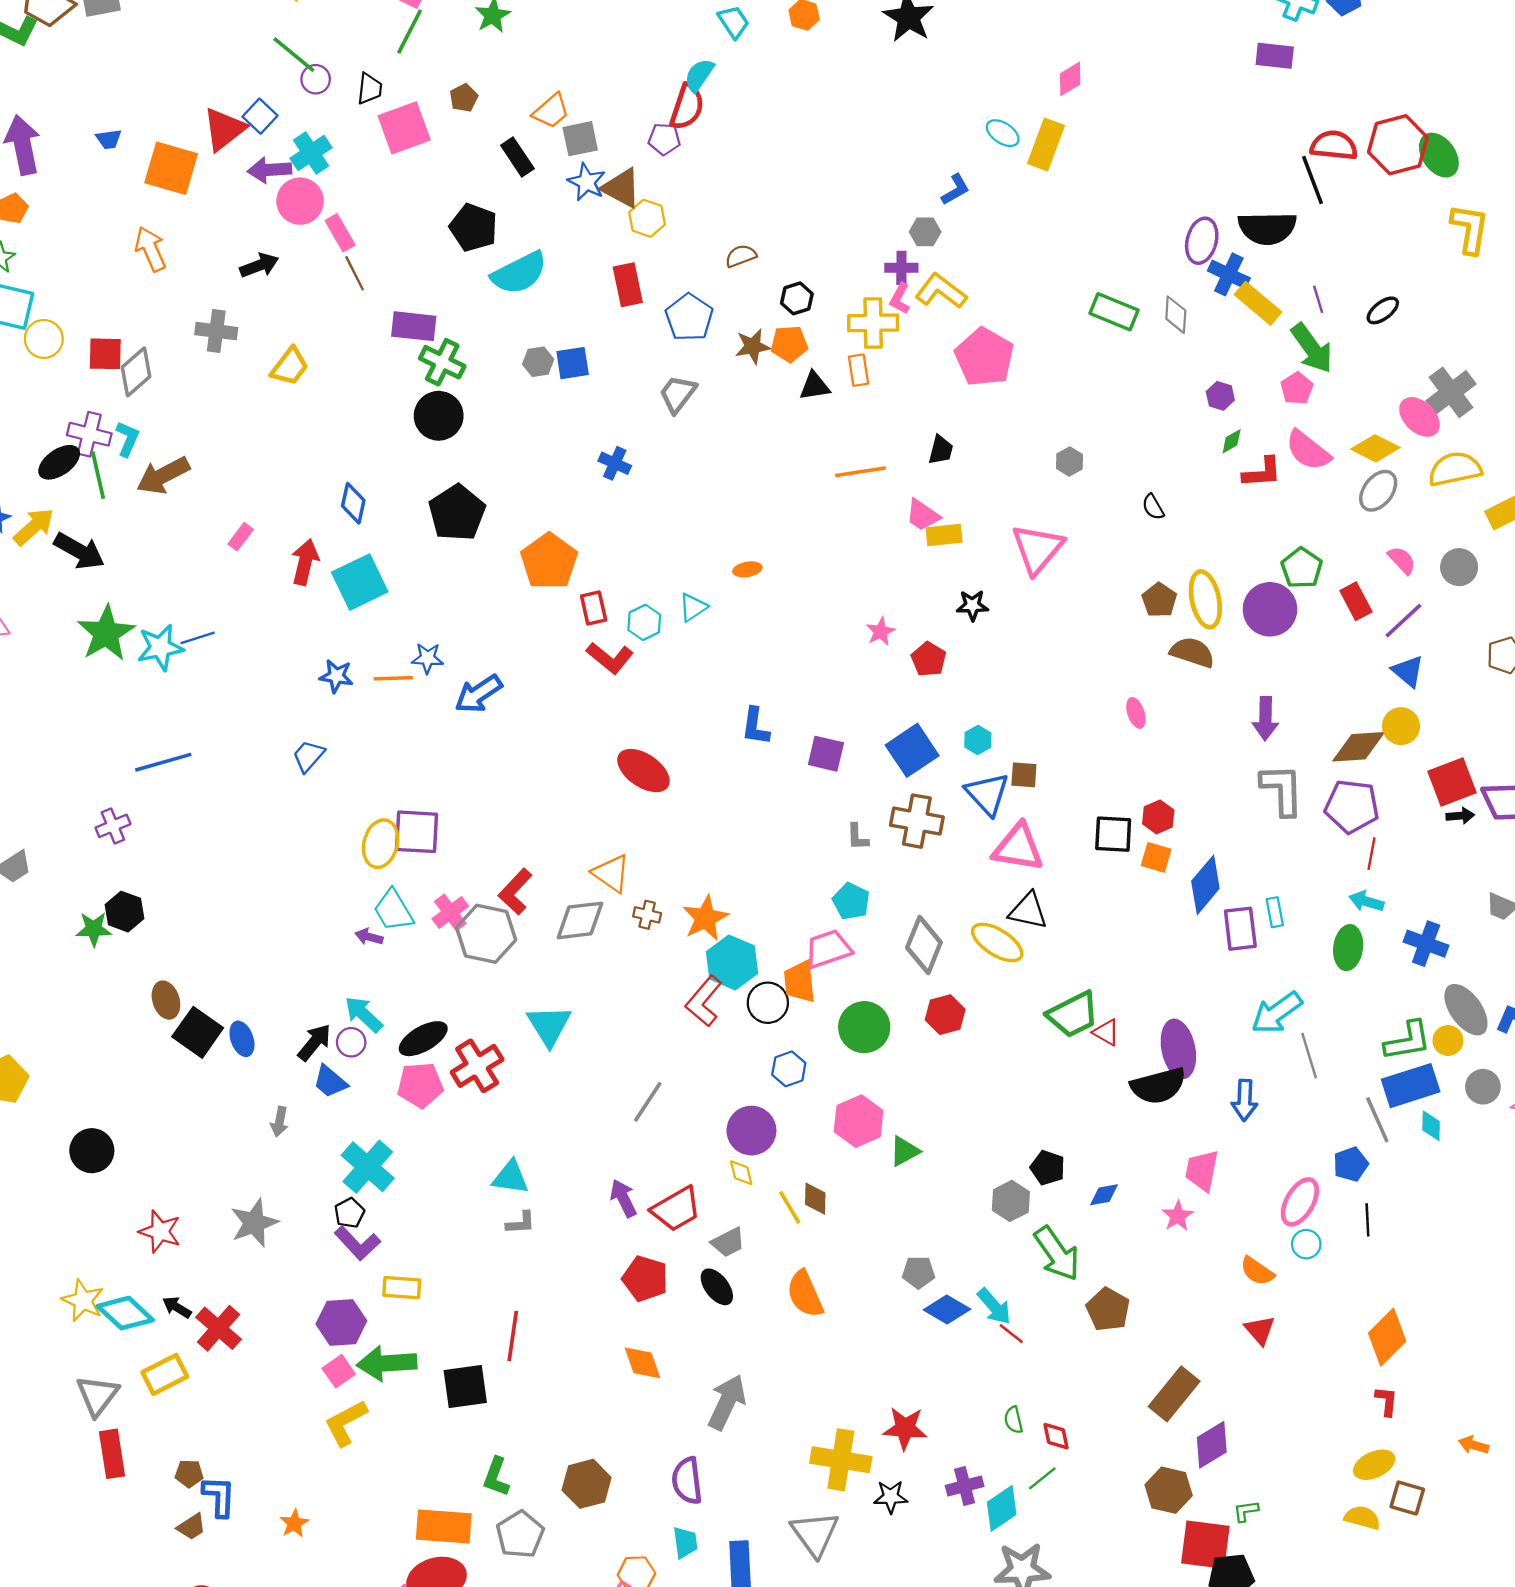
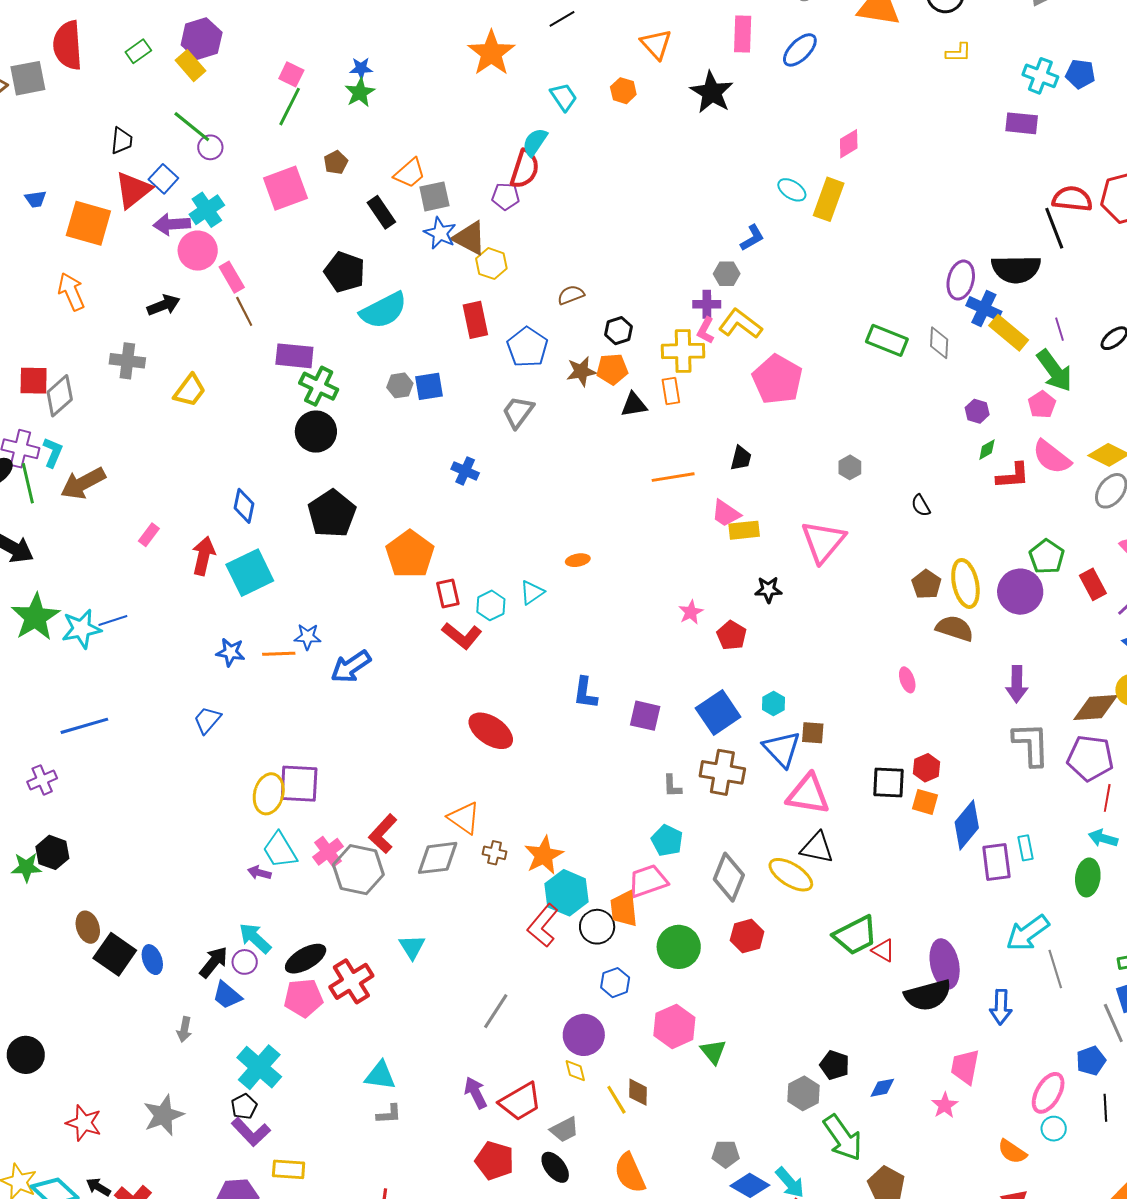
black trapezoid: (370, 89) -> (122, 141), moved
cyan triangle: (549, 1026) -> (412, 947), size x0.7
green triangle: (904, 1151) -> (713, 1052), turned -40

